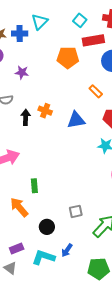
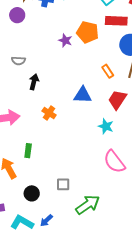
purple star: (22, 72) -> (65, 40), moved
orange cross: (45, 111) -> (49, 113), moved

